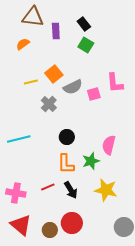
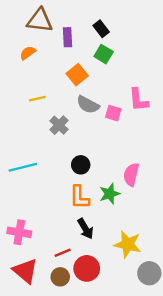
orange square: (54, 74) -> (77, 75), moved
gray semicircle: (73, 87) -> (88, 105), turned 54
pink square: (94, 94) -> (113, 113), turned 32
red line: (48, 187) -> (63, 253), moved
yellow star: (106, 190) -> (128, 244), moved

